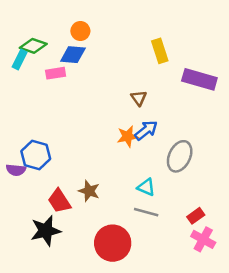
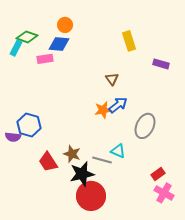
purple rectangle: (199, 79) -> (161, 64), size x0.6
gray line: (146, 212) -> (102, 160), moved
black star: (46, 231) -> (82, 174), moved

